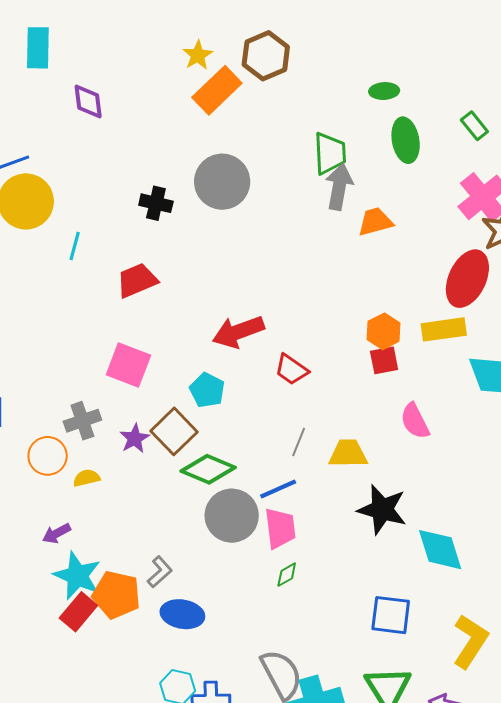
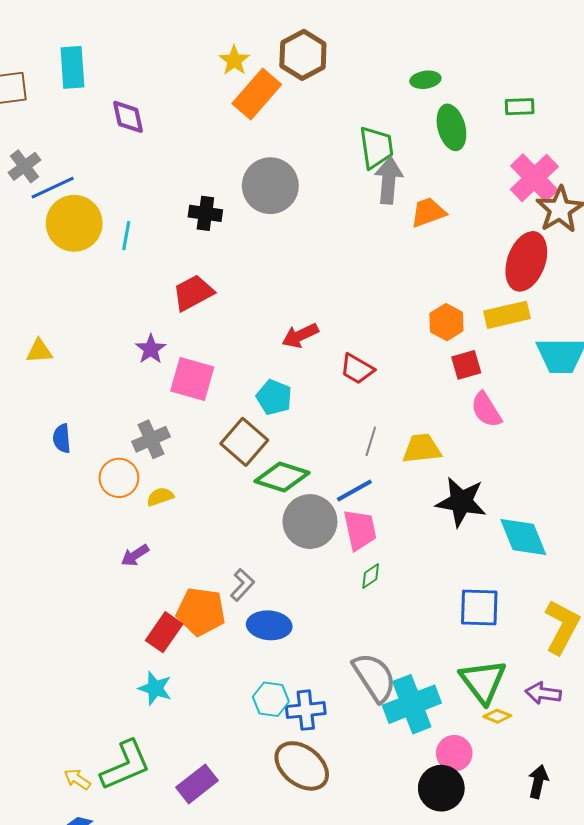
green rectangle: (474, 126) -> (520, 107), turned -48
cyan line: (75, 246) -> (126, 236), moved
red arrow: (238, 332) -> (300, 336), size x0.7
red square: (384, 360) -> (466, 365), moved
purple star: (135, 438) -> (151, 349), moved
cyan star: (77, 576) -> (155, 688), moved, size x0.7

